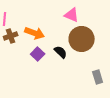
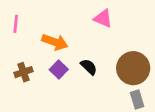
brown cross: (11, 36) -> (24, 72), moved
brown circle: (82, 39) -> (133, 68), moved

